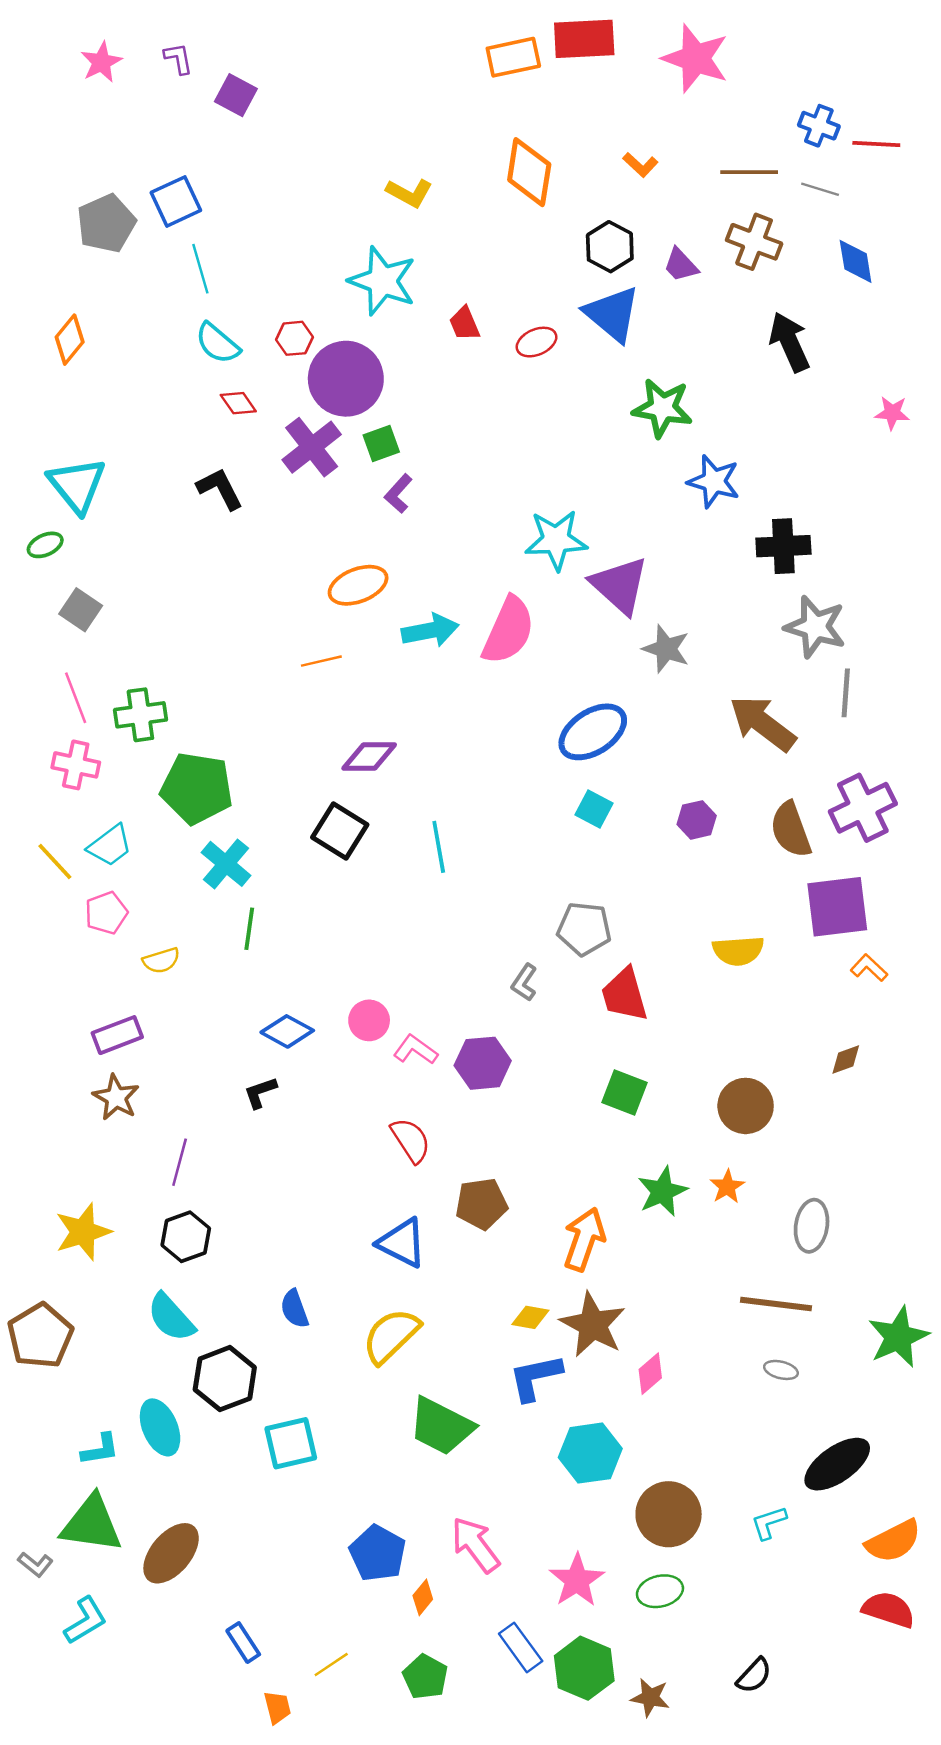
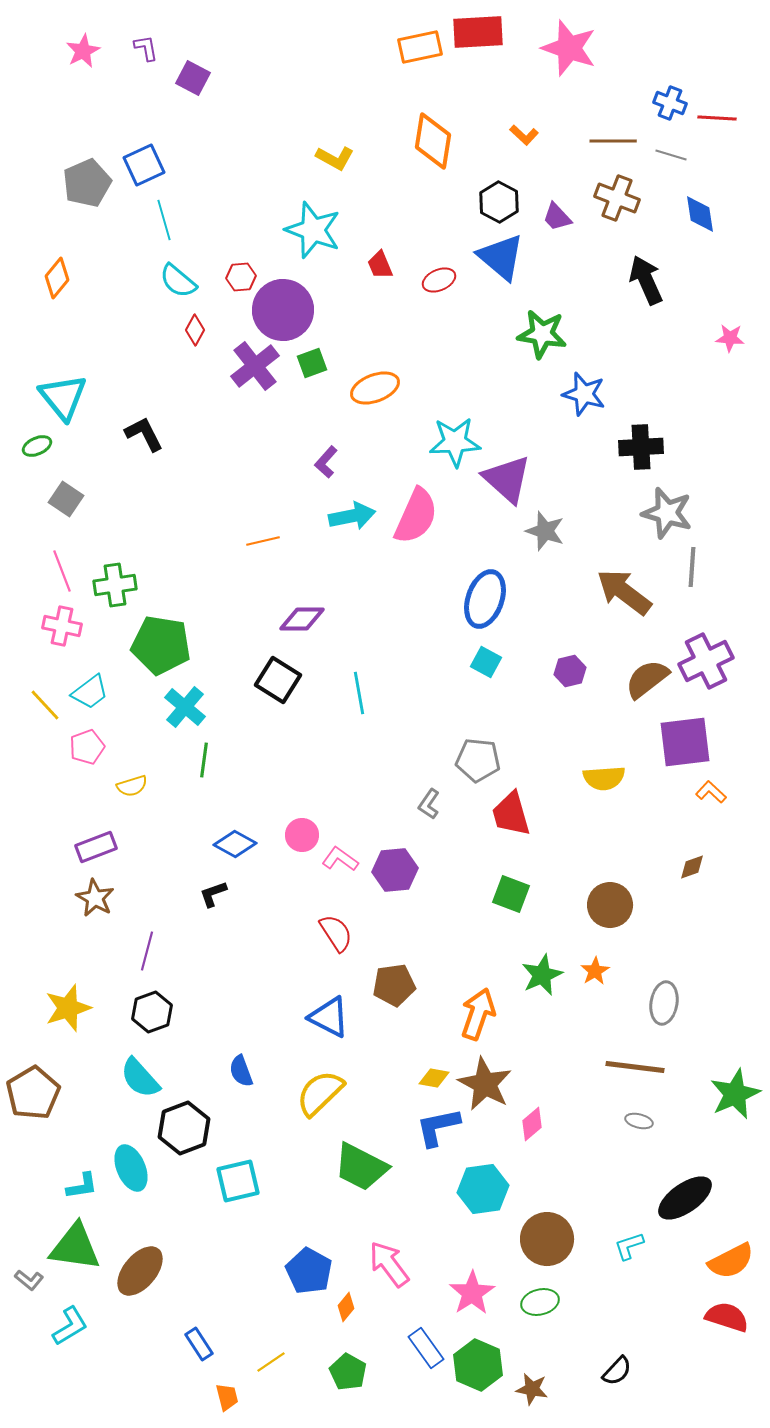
red diamond: (238, 403) -> (195, 330), turned 64
black L-shape: (220, 489) -> (144, 434), moved
purple L-shape: (398, 494) -> (326, 462), moved
orange ellipse: (358, 585) -> (375, 388), moved
blue ellipse: (593, 732) -> (485, 599), turned -38
brown semicircle: (791, 830) -> (647, 679), turned 72

